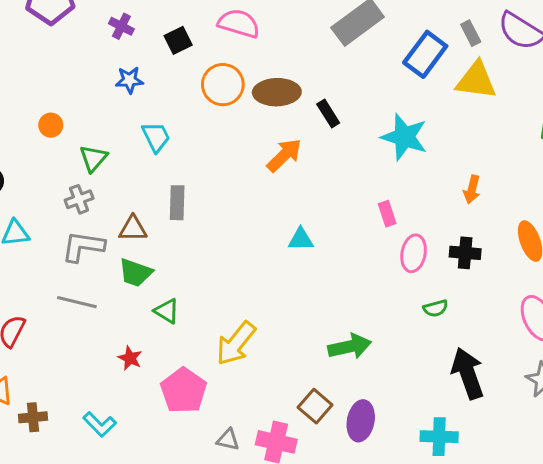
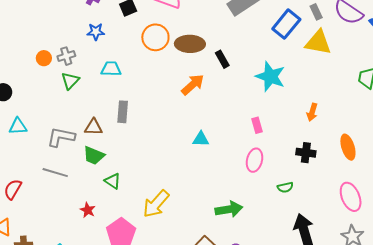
cyan trapezoid: (156, 137) -> (111, 69), turned -65
gray cross: (79, 199) -> (66, 56), moved
pink ellipse: (414, 253) -> (254, 160), moved

